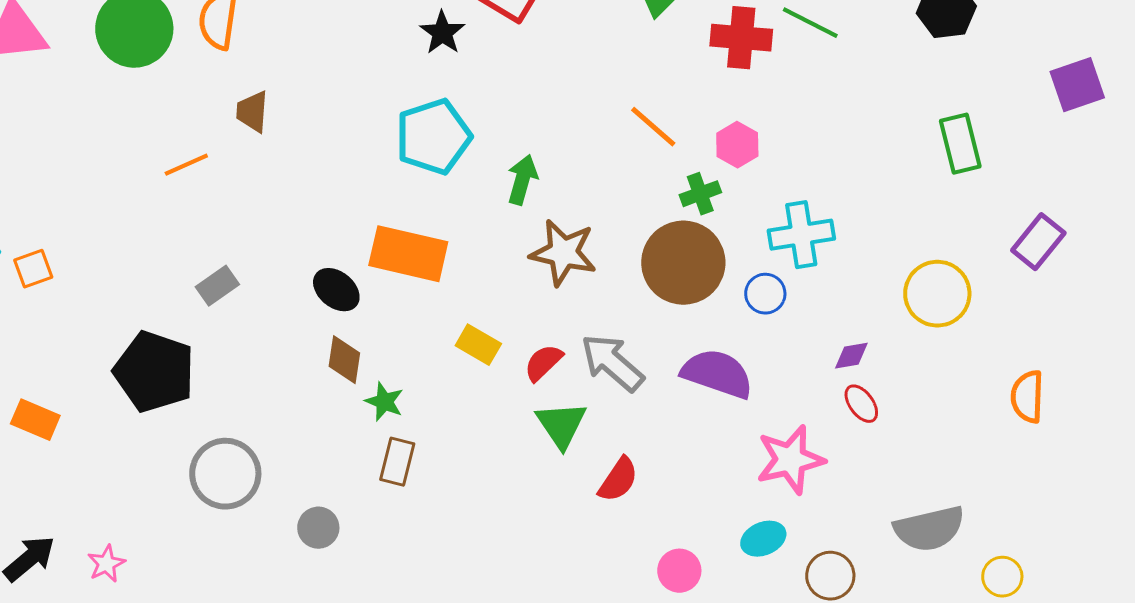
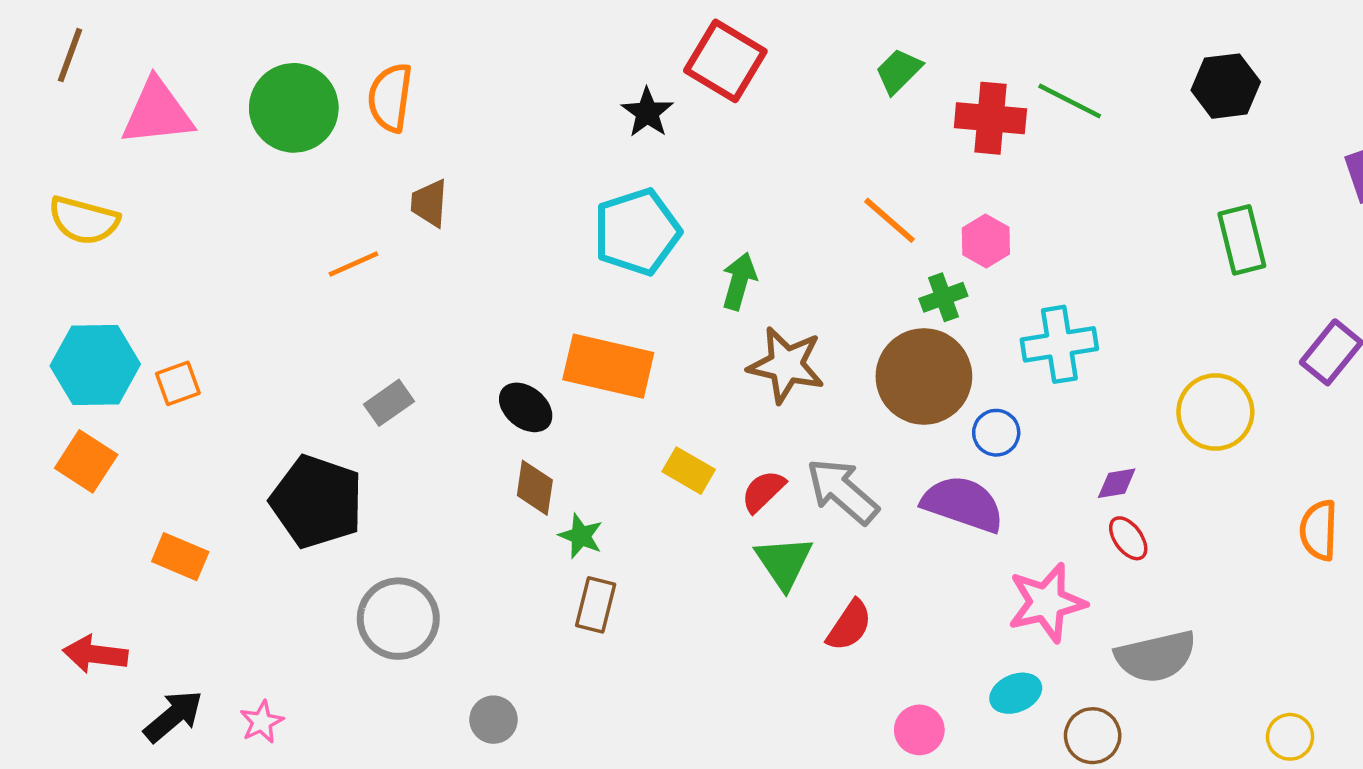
blue circle: (765, 294) -> (996, 433), moved
gray circle: (318, 528) -> (494, 720), moved
gray semicircle: (929, 529) -> (1156, 656), moved

